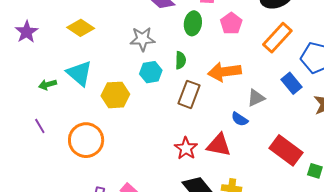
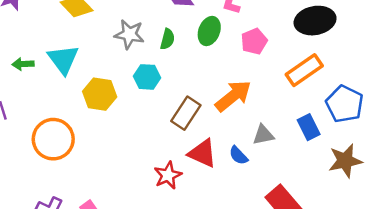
gray star: (142, 39) -> (129, 34), moved
green semicircle: (181, 60) -> (167, 39), moved
orange arrow: (224, 72) -> (233, 96), turned 136
red triangle: (219, 145) -> (202, 153), moved

